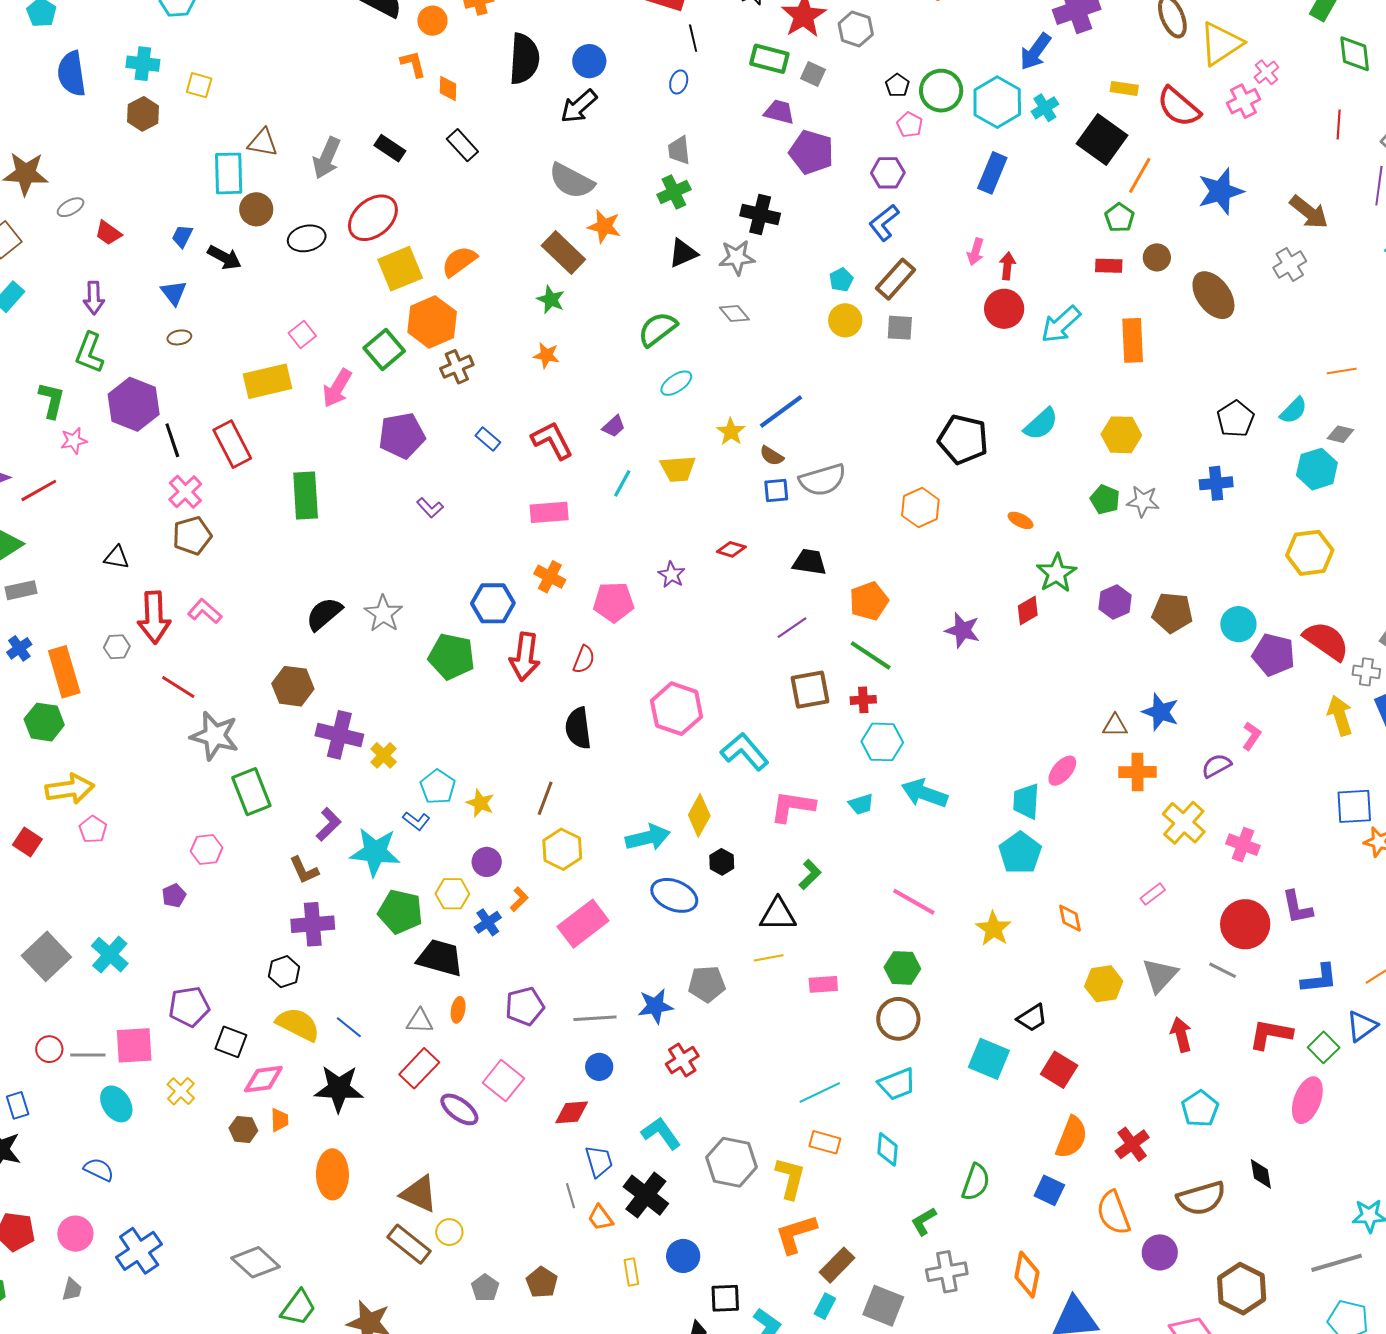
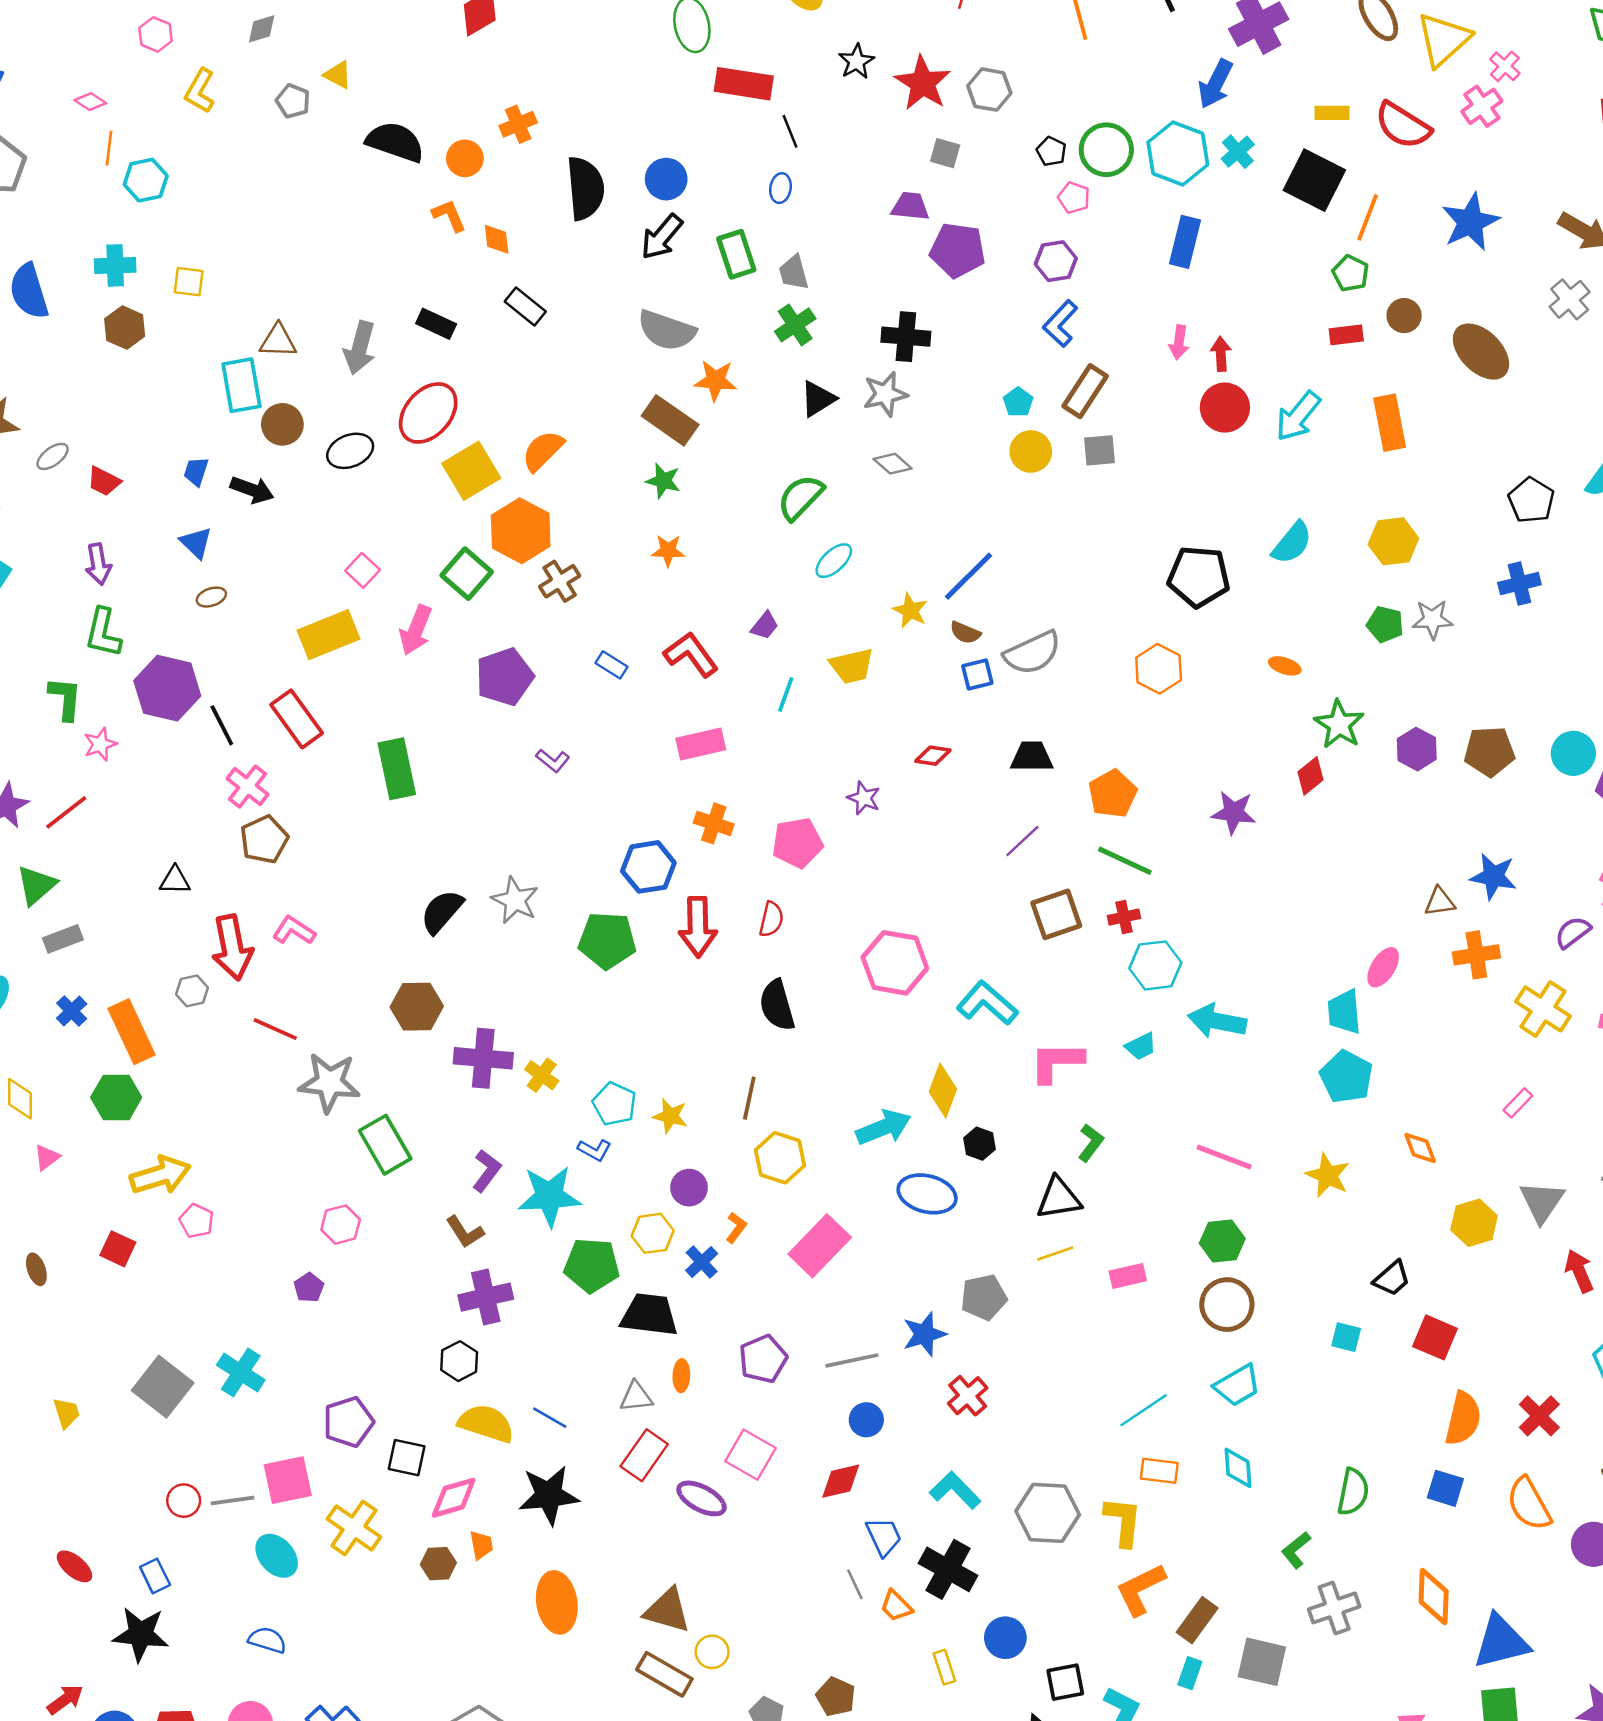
green rectangle: (769, 59) -> (736, 254), moved, turned 66
cyan square: (989, 1059) -> (1346, 1337), size x0.6
yellow cross: (181, 1091) -> (354, 1528), size x1.5

